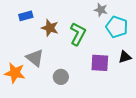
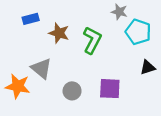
purple square: (100, 63) -> (110, 89), moved

